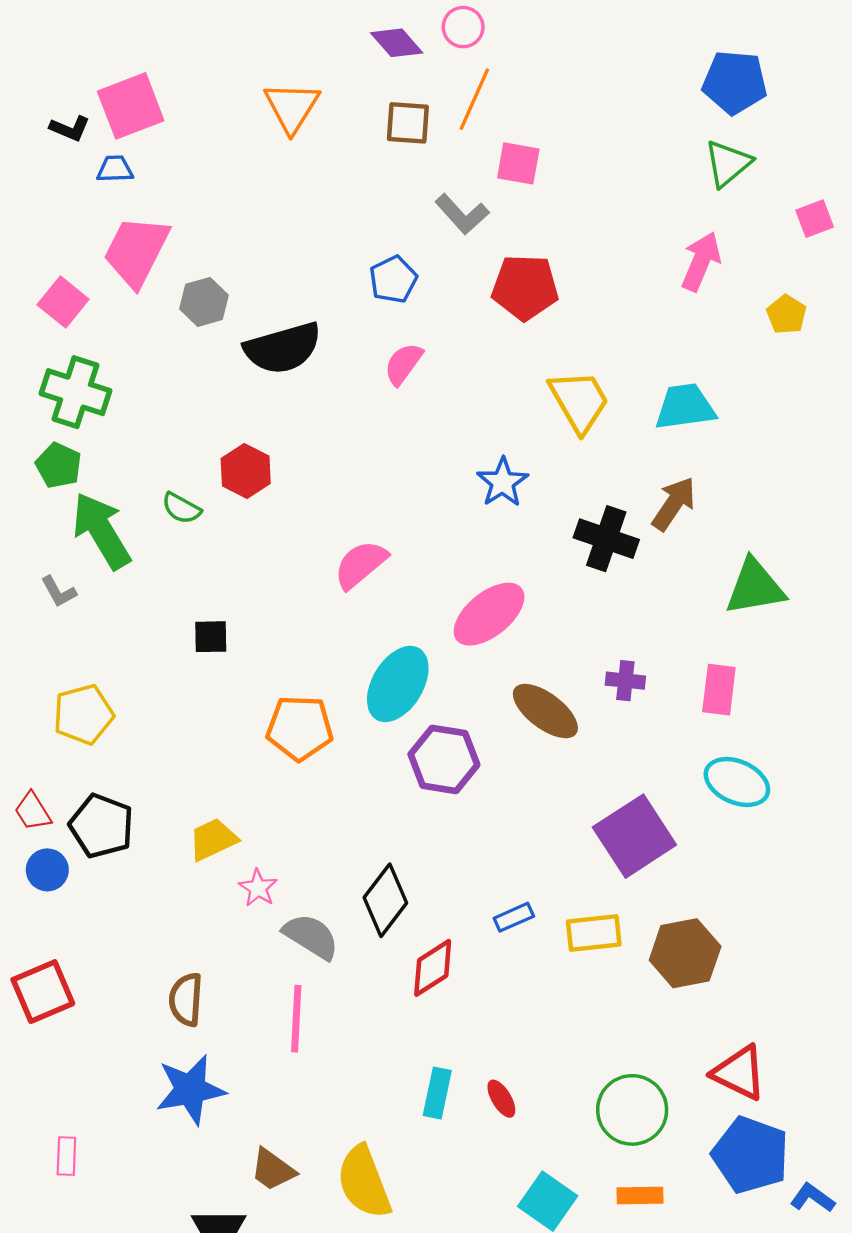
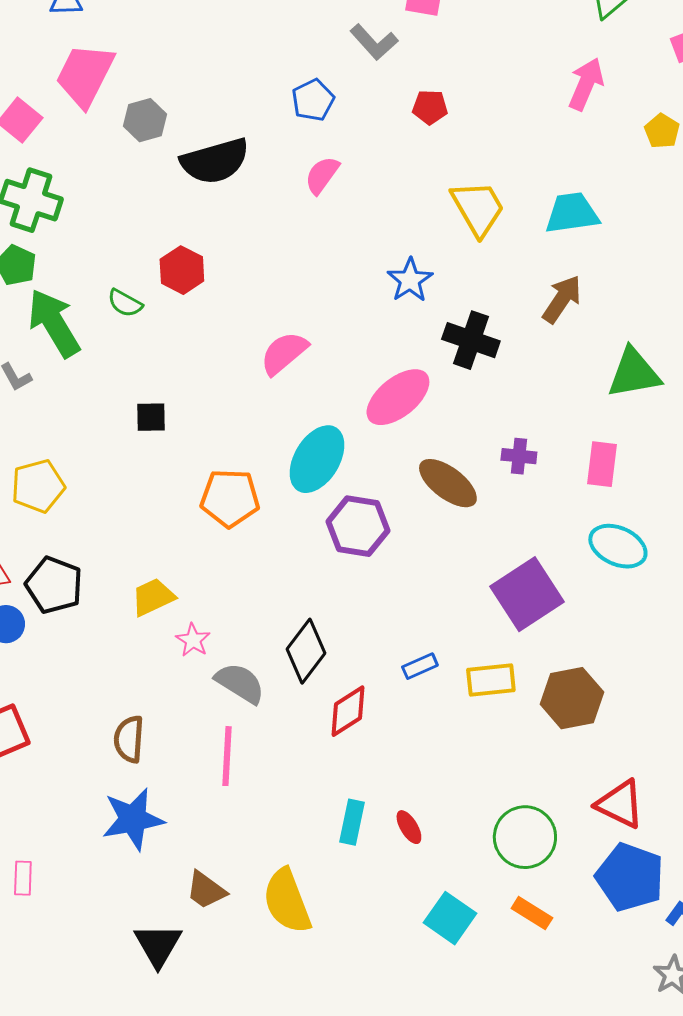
red pentagon: (525, 287) -> (430, 107), size x0.6
black cross: (606, 539) -> (471, 340), moved
orange rectangle: (640, 1196) -> (532, 913), turned 33

